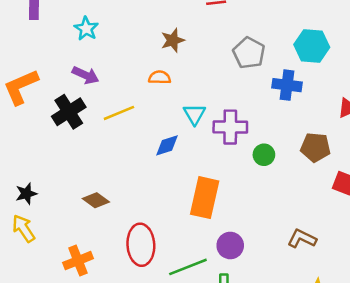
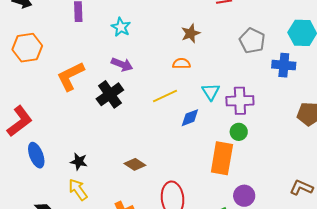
yellow line: (119, 113) -> (165, 96), moved
green circle: (264, 155) -> (239, 132), moved
black star: (26, 194) -> (79, 162), turned 30

